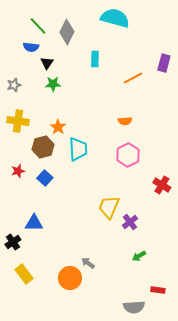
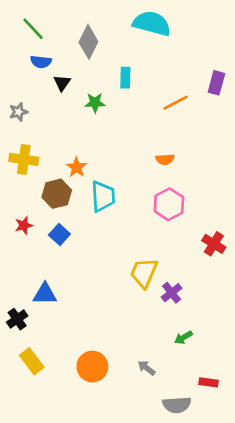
green line: (38, 26) -> (33, 29), moved
green star: (53, 84) -> (95, 103), moved
gray arrow: (88, 263) -> (146, 368), moved

